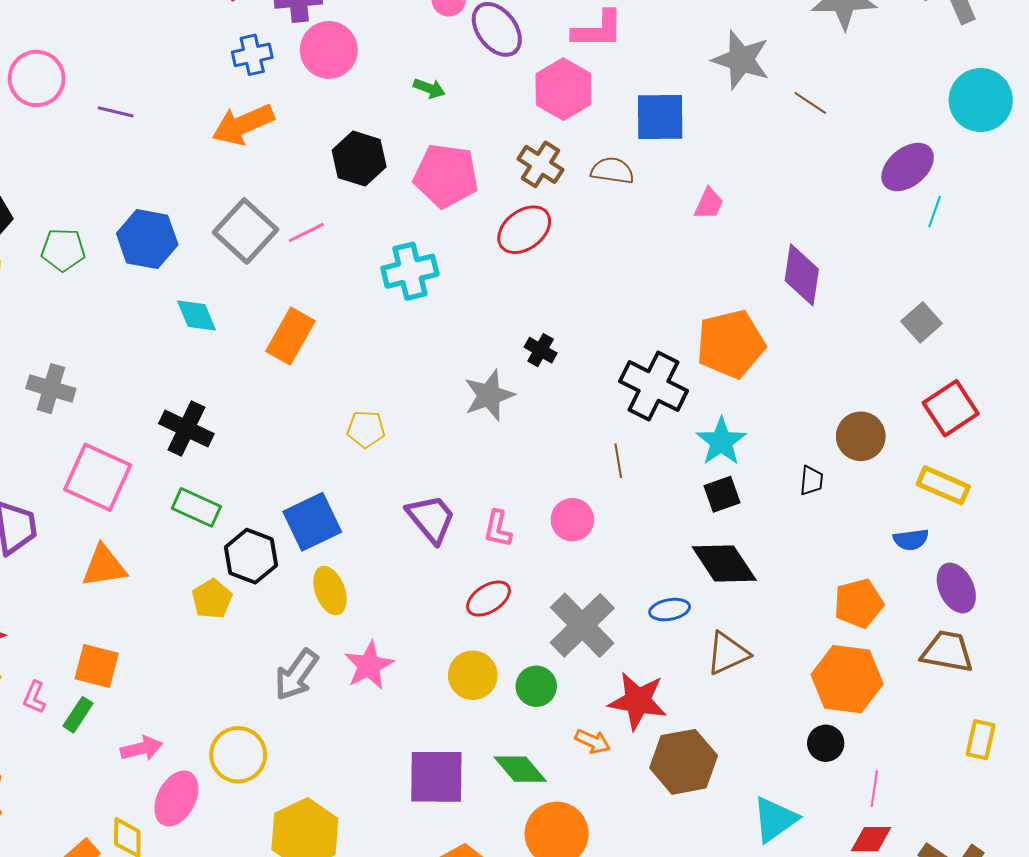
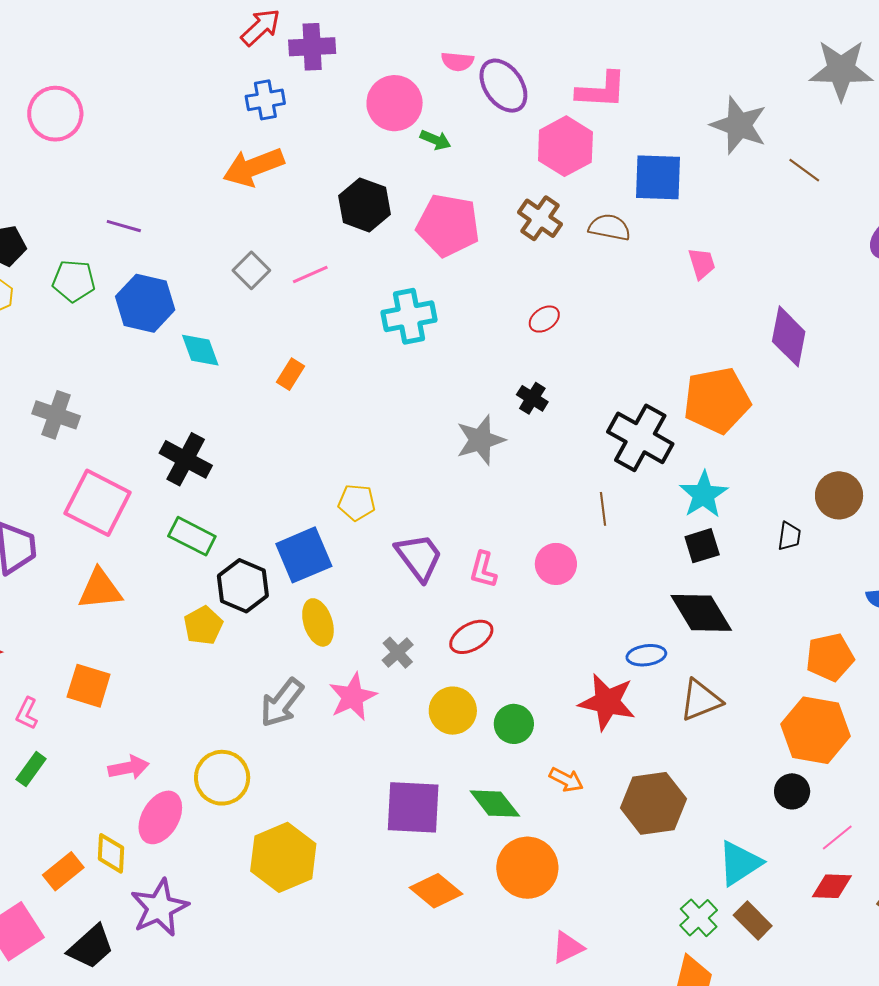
pink circle: (329, 50) -> (395, 103), moved
purple line: (116, 112) -> (124, 226), moved
pink trapezoid: (709, 204) -> (702, 264), turned -44
red ellipse: (524, 230) -> (544, 319), moved, size x0.6
gray square: (246, 231) -> (251, 270), size x0.6
blue hexagon: (147, 239) -> (145, 303), moved
orange rectangle: (291, 336) -> (290, 374), size x0.6
yellow pentagon: (366, 429) -> (357, 502), moved
gray cross: (582, 625) -> (398, 653), moved, size x0.5
red star: (638, 701) -> (607, 702), moved
green rectangle: (78, 715) -> (31, 769), moved
pink line: (874, 789) -> (837, 838), turned 40

